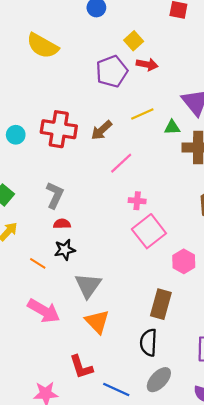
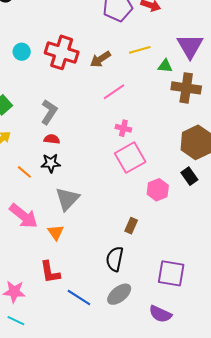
brown rectangle: (161, 304) -> (131, 226), size x0.6
orange triangle: (97, 322) -> (56, 232), moved, size x0.7

